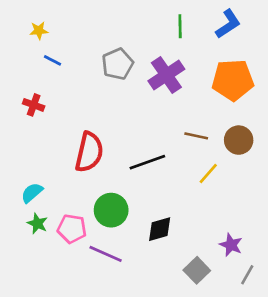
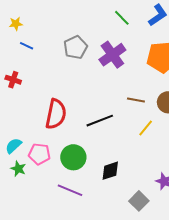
green line: (180, 26) -> (122, 18), turned -42
pink pentagon: (72, 229) -> (39, 154), moved

